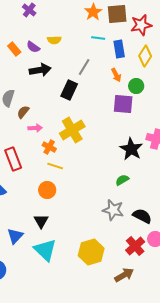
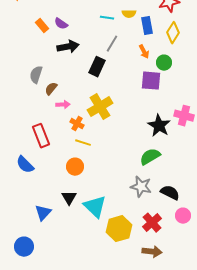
cyan line: (98, 38) -> (107, 18), moved
yellow semicircle: (54, 40) -> (129, 14), moved
green semicircle: (122, 180) -> (150, 157), size x1.5
red cross: (135, 246) -> (152, 223), moved
cyan triangle: (45, 250) -> (95, 207), moved
brown arrow: (124, 275) -> (152, 252), turned 36

